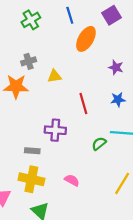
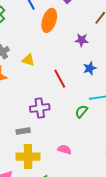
yellow triangle: (54, 76) -> (28, 60), turned 40

